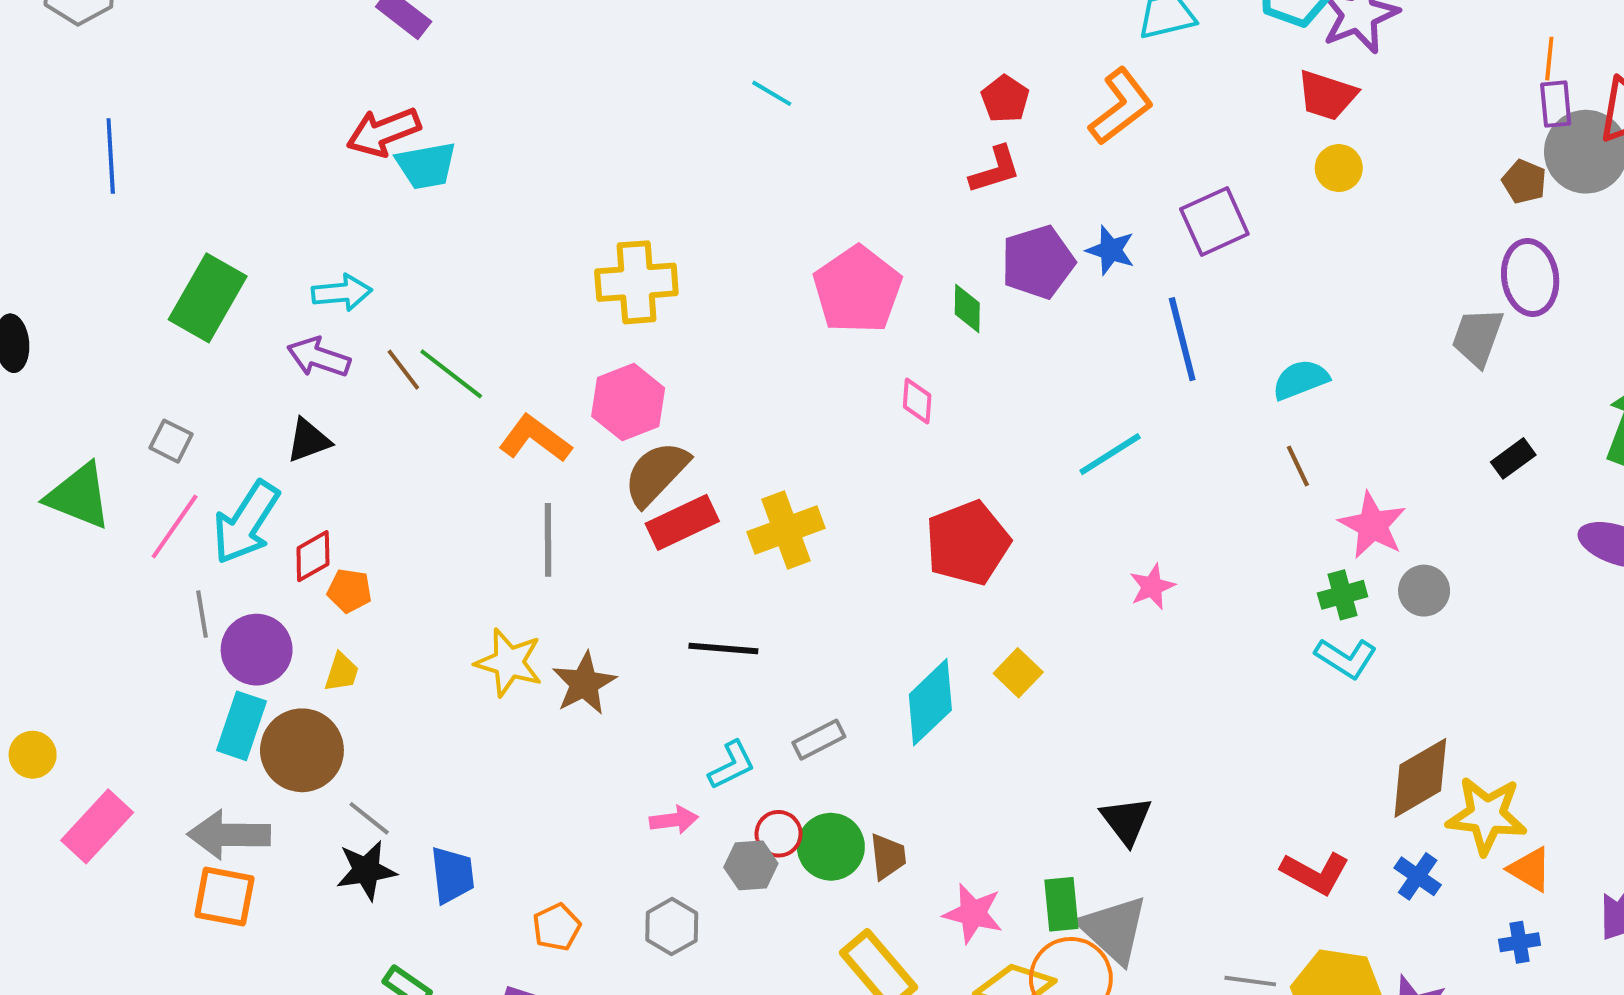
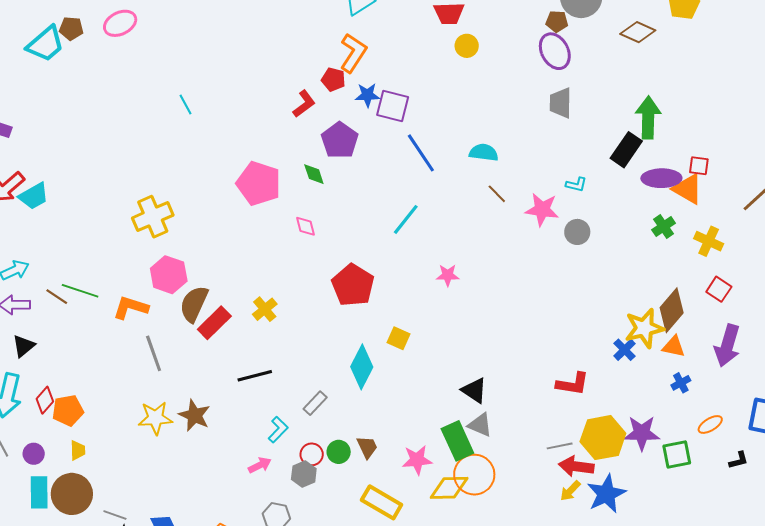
cyan line: (772, 93) -> (186, 105), turned 50
red pentagon: (1005, 99) -> (333, 80), moved
purple square: (1214, 221) -> (393, 106), moved, turned -32
blue star: (1111, 250) -> (367, 95), moved
purple ellipse: (1530, 277) -> (555, 51), moved
cyan semicircle: (1301, 380) -> (484, 152), turned 48
black rectangle: (1513, 458) -> (626, 150), moved, size x1.6
yellow cross: (786, 530) -> (265, 309), size x0.7
pink star: (1152, 587) -> (448, 275), turned -30
orange pentagon: (349, 591) -> (68, 410), size x1.4
green cross: (1343, 595) -> (664, 227), moved
purple circle: (257, 650) -> (34, 454), size x0.6
cyan L-shape: (1346, 658) -> (576, 184), moved, size x0.7
brown diamond: (1420, 778) -> (672, 310), moved
green circle: (831, 847) -> (339, 452), size x0.7
blue cross: (1418, 876) -> (625, 350), moved, turned 30
green rectangle: (1061, 904) -> (457, 441), size x1.4
gray triangle: (1114, 929) -> (480, 425), moved, size x0.7

